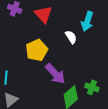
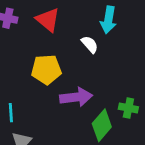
yellow pentagon: (37, 50) -> (46, 69), turned 30
purple arrow: (55, 74) -> (76, 97), turned -45

